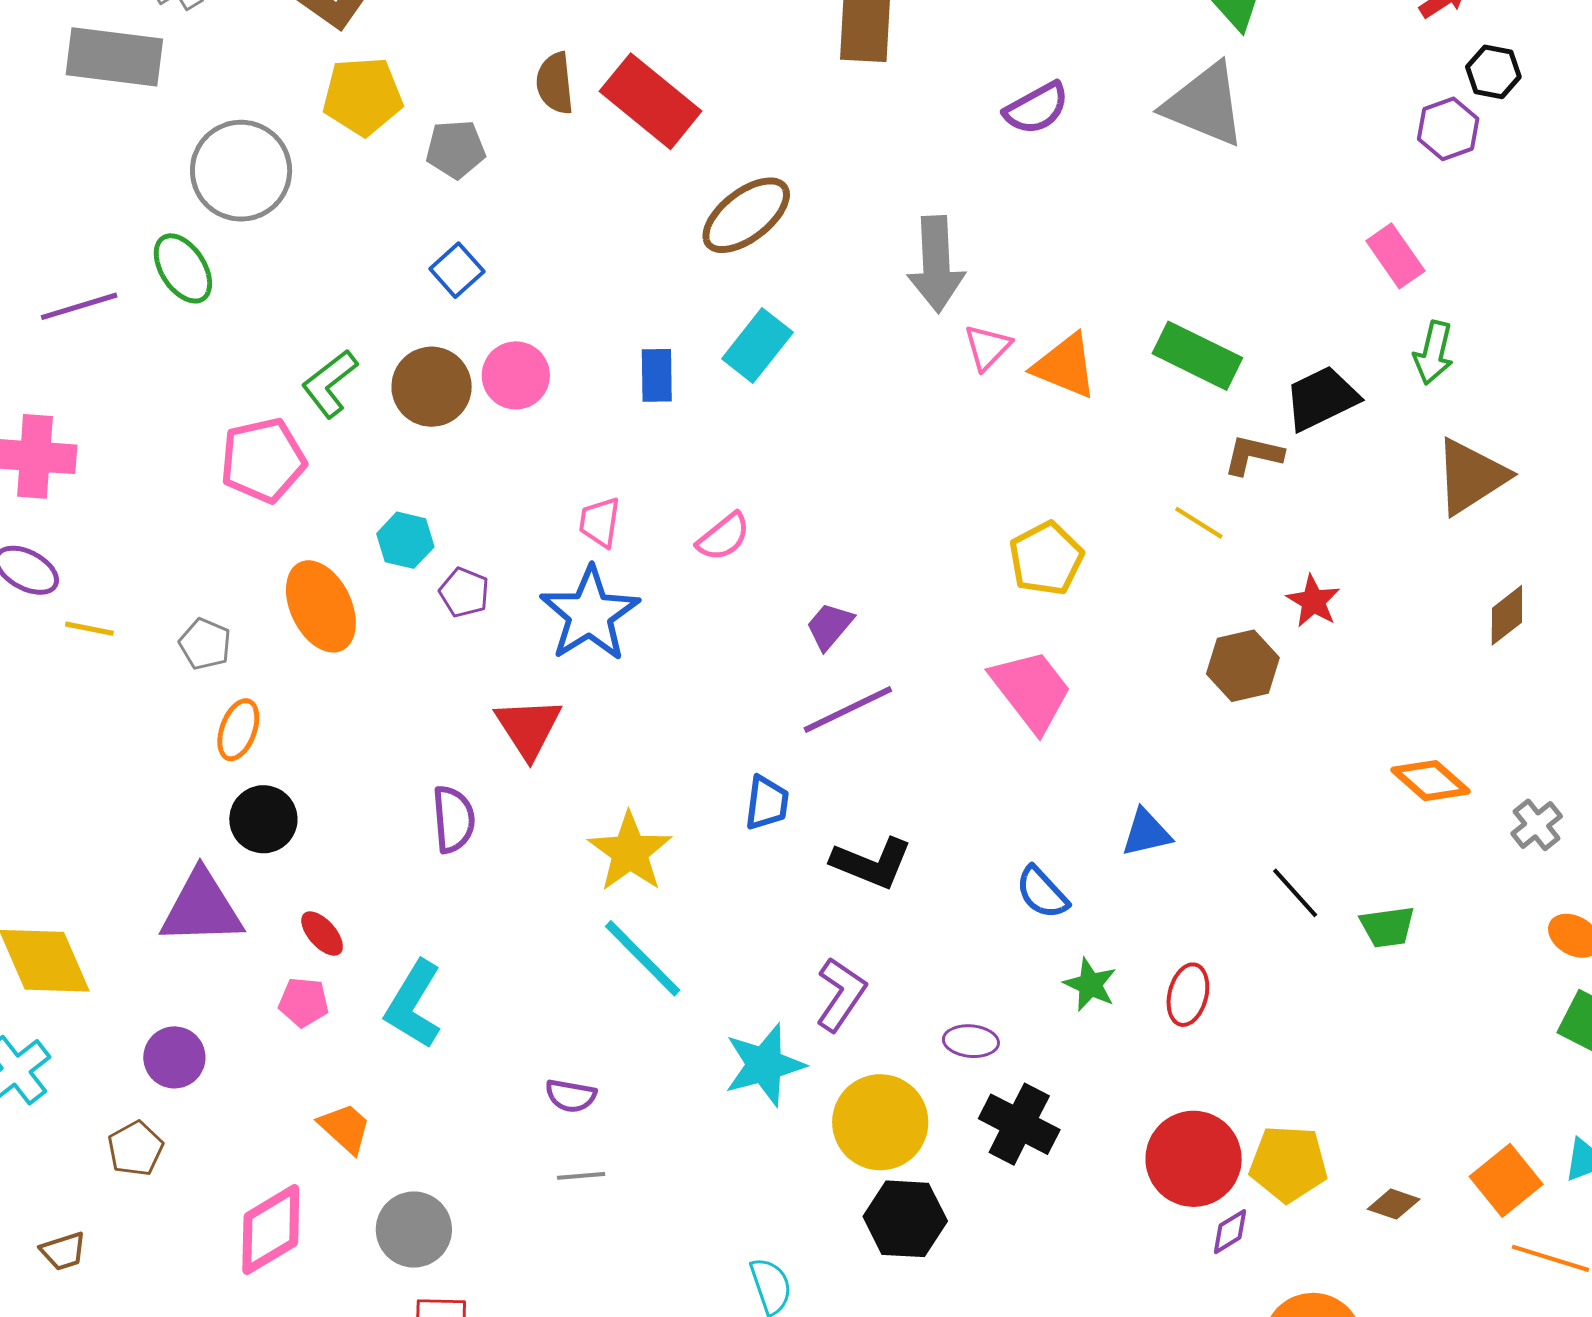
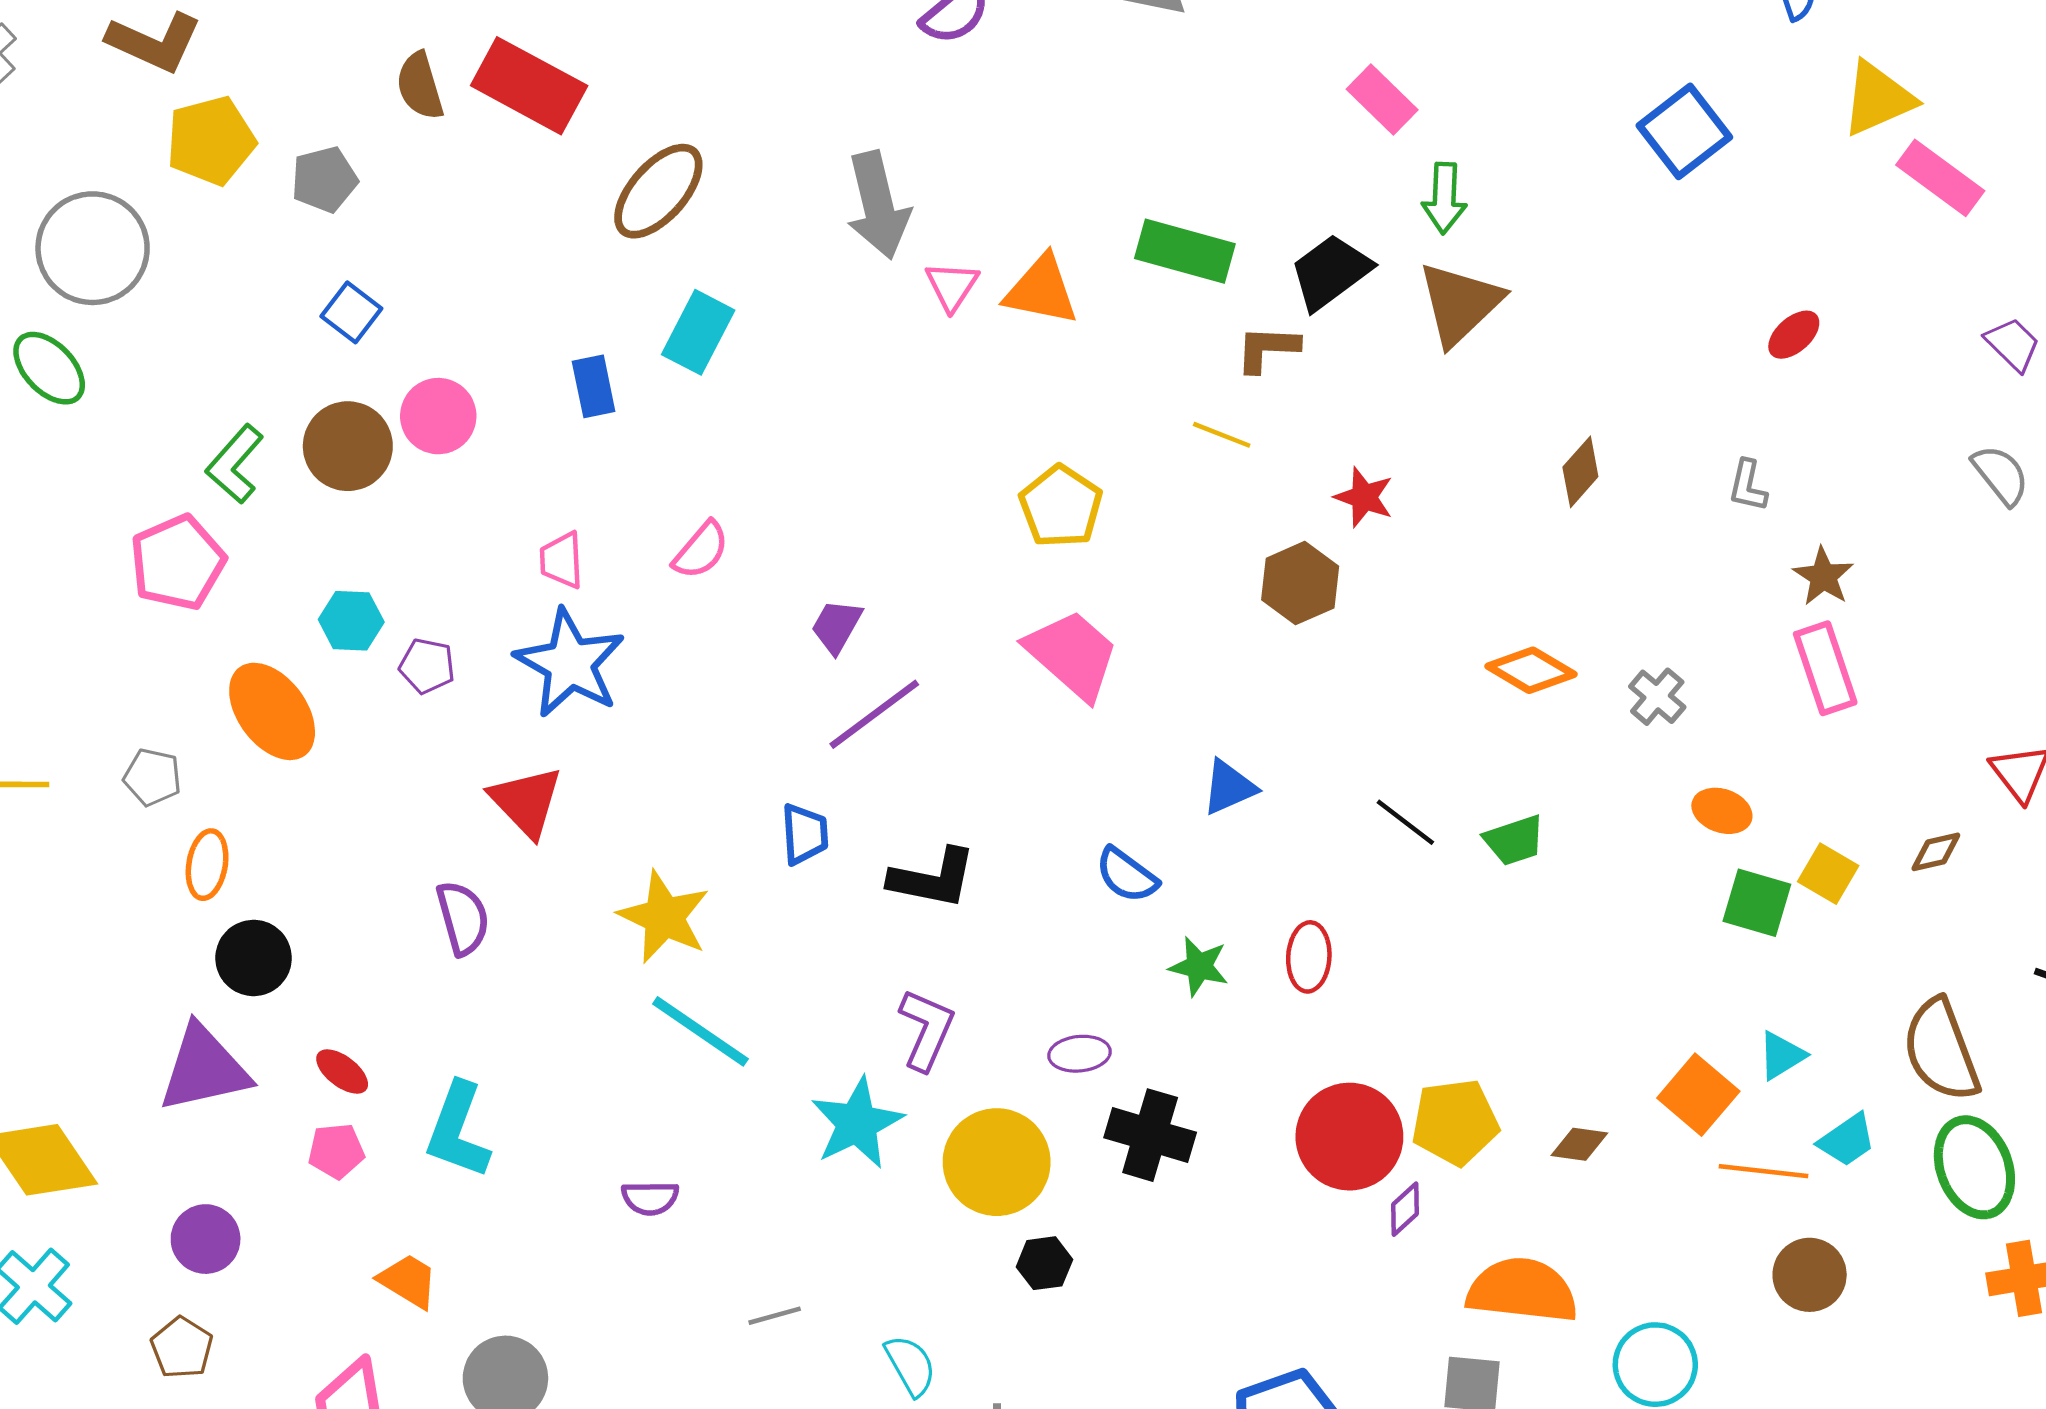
brown triangle: (1471, 476) -> (1460, 304), moved
gray line: (581, 1176) -> (775, 1316), moved
black hexagon: (905, 1219) -> (1044, 1263), size x0.6

